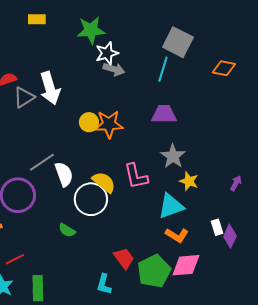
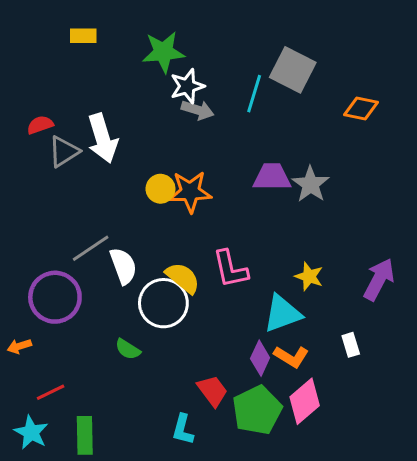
cyan line: (163, 69) -> (254, 94), moved
gray star: (173, 156) -> (311, 184), moved
purple arrow: (236, 183) -> (379, 279), size x1.8
purple diamond: (230, 236) -> (260, 358), moved
pink diamond: (186, 265) -> (305, 401), turned -36

